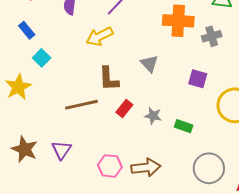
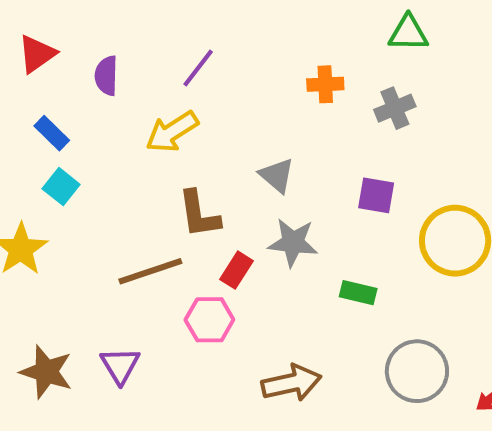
orange cross: (178, 21) -> (325, 84), size x0.6
blue rectangle: (27, 30) -> (52, 133), moved
gray star: (153, 116) -> (293, 243), moved, size x1.4
pink hexagon: (110, 166) -> (209, 320), moved

